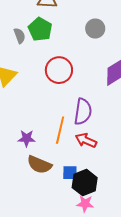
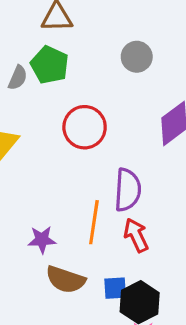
gray semicircle: (20, 36) -> (18, 78), turned 49
red arrow: (86, 140) -> (136, 235), turned 45

